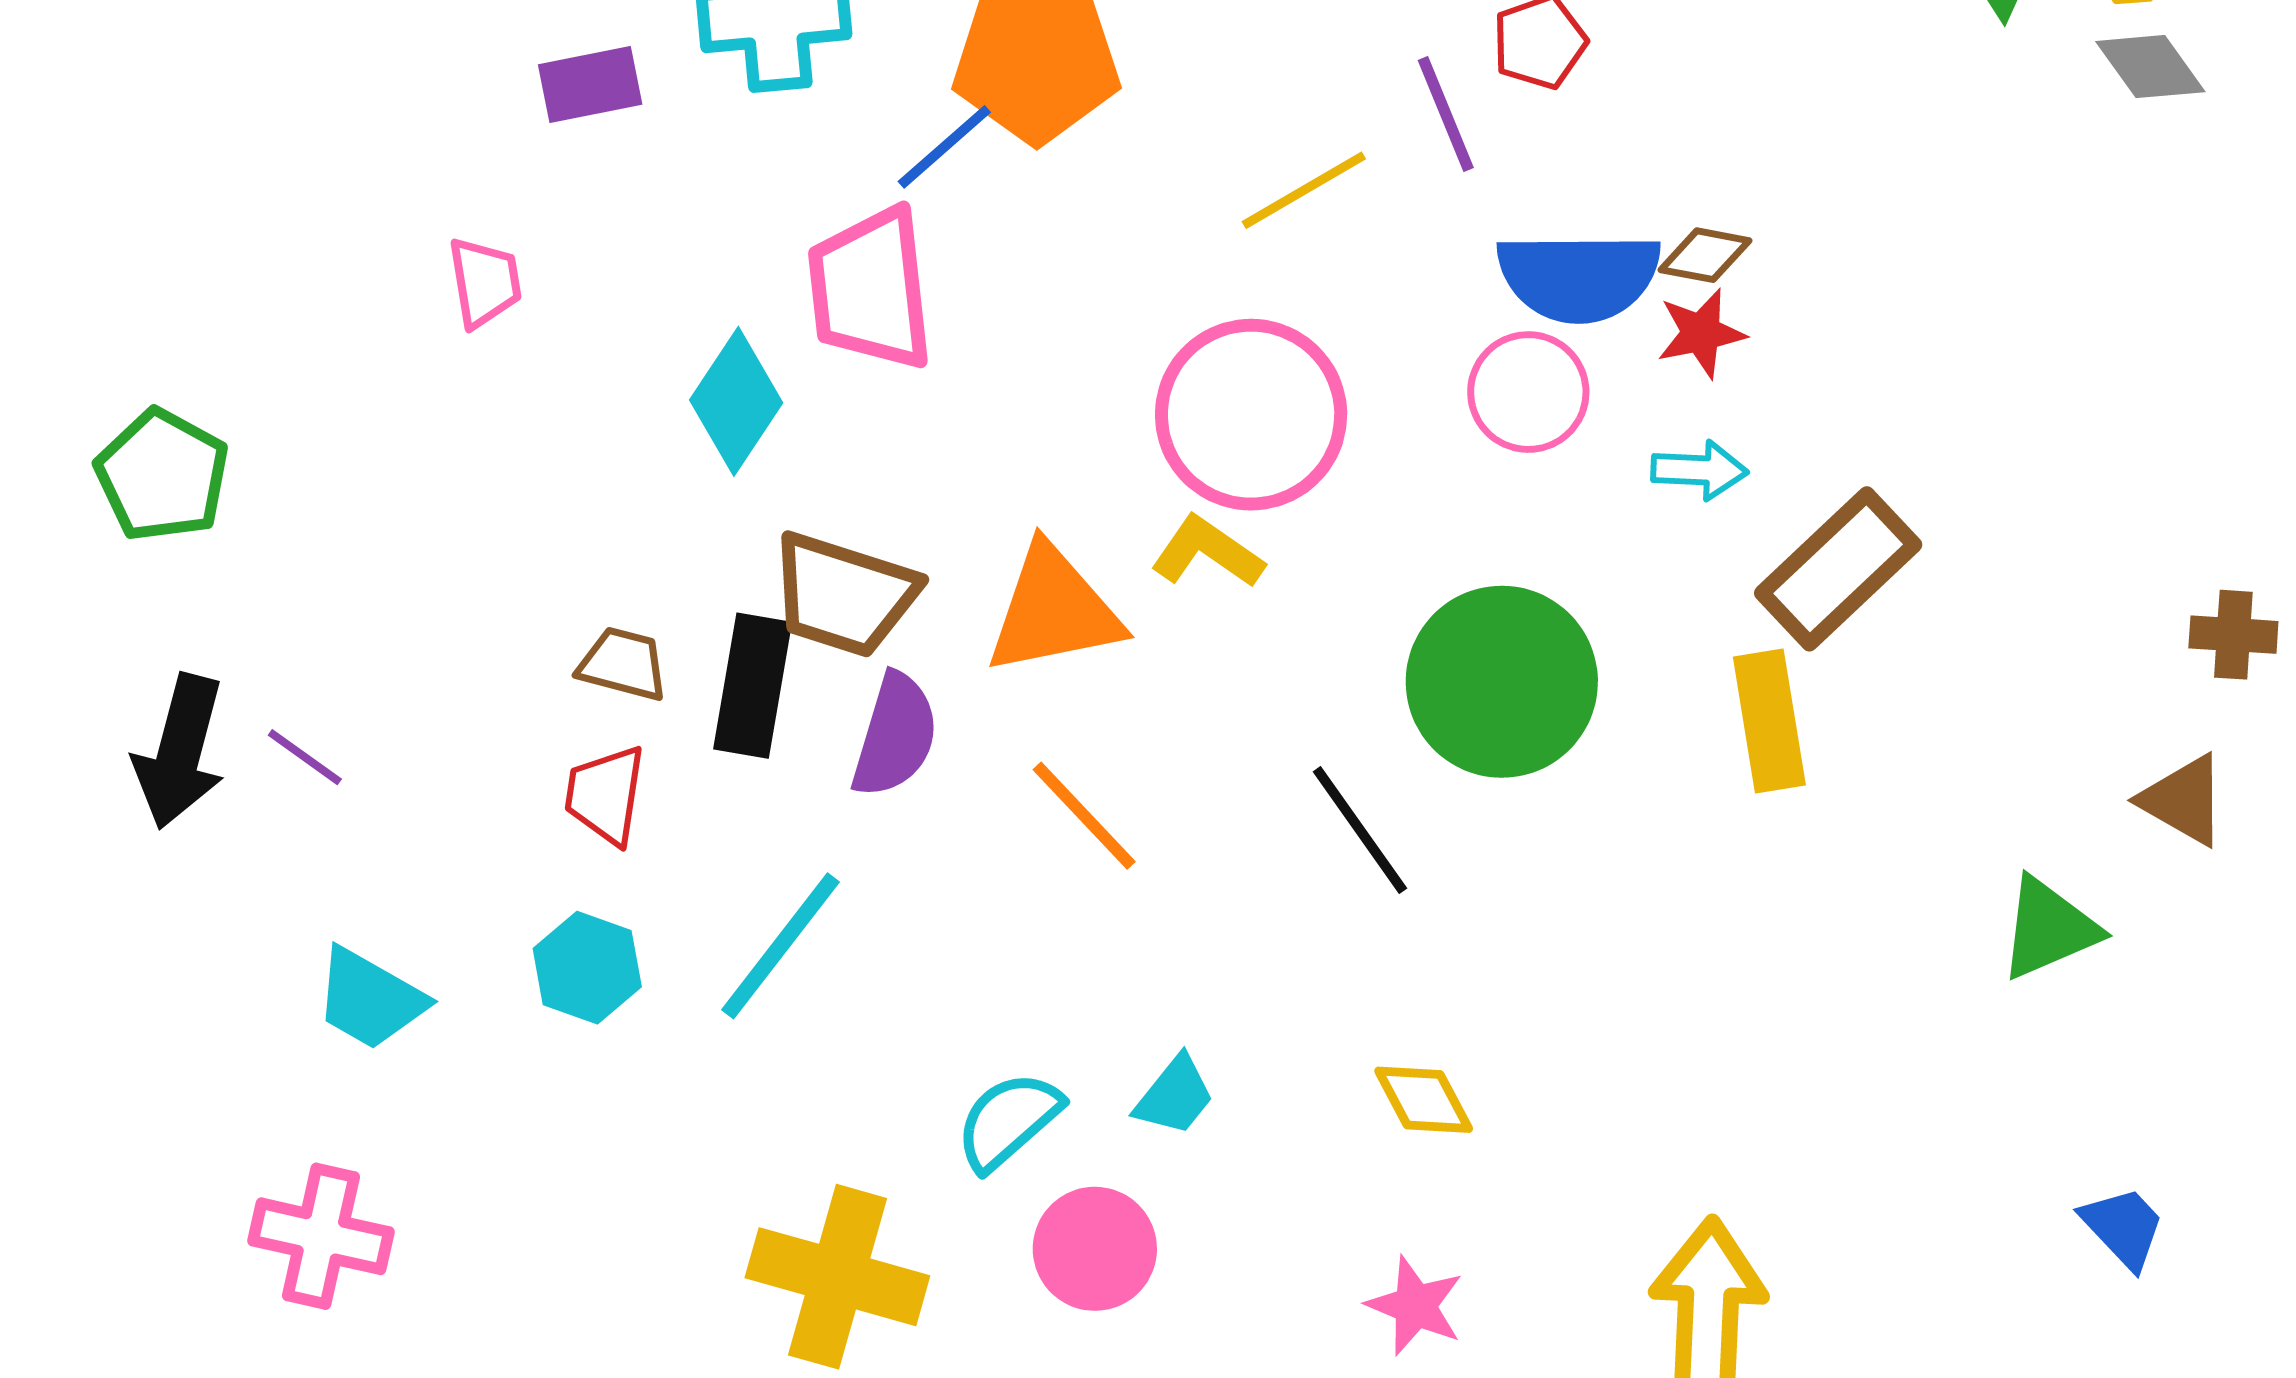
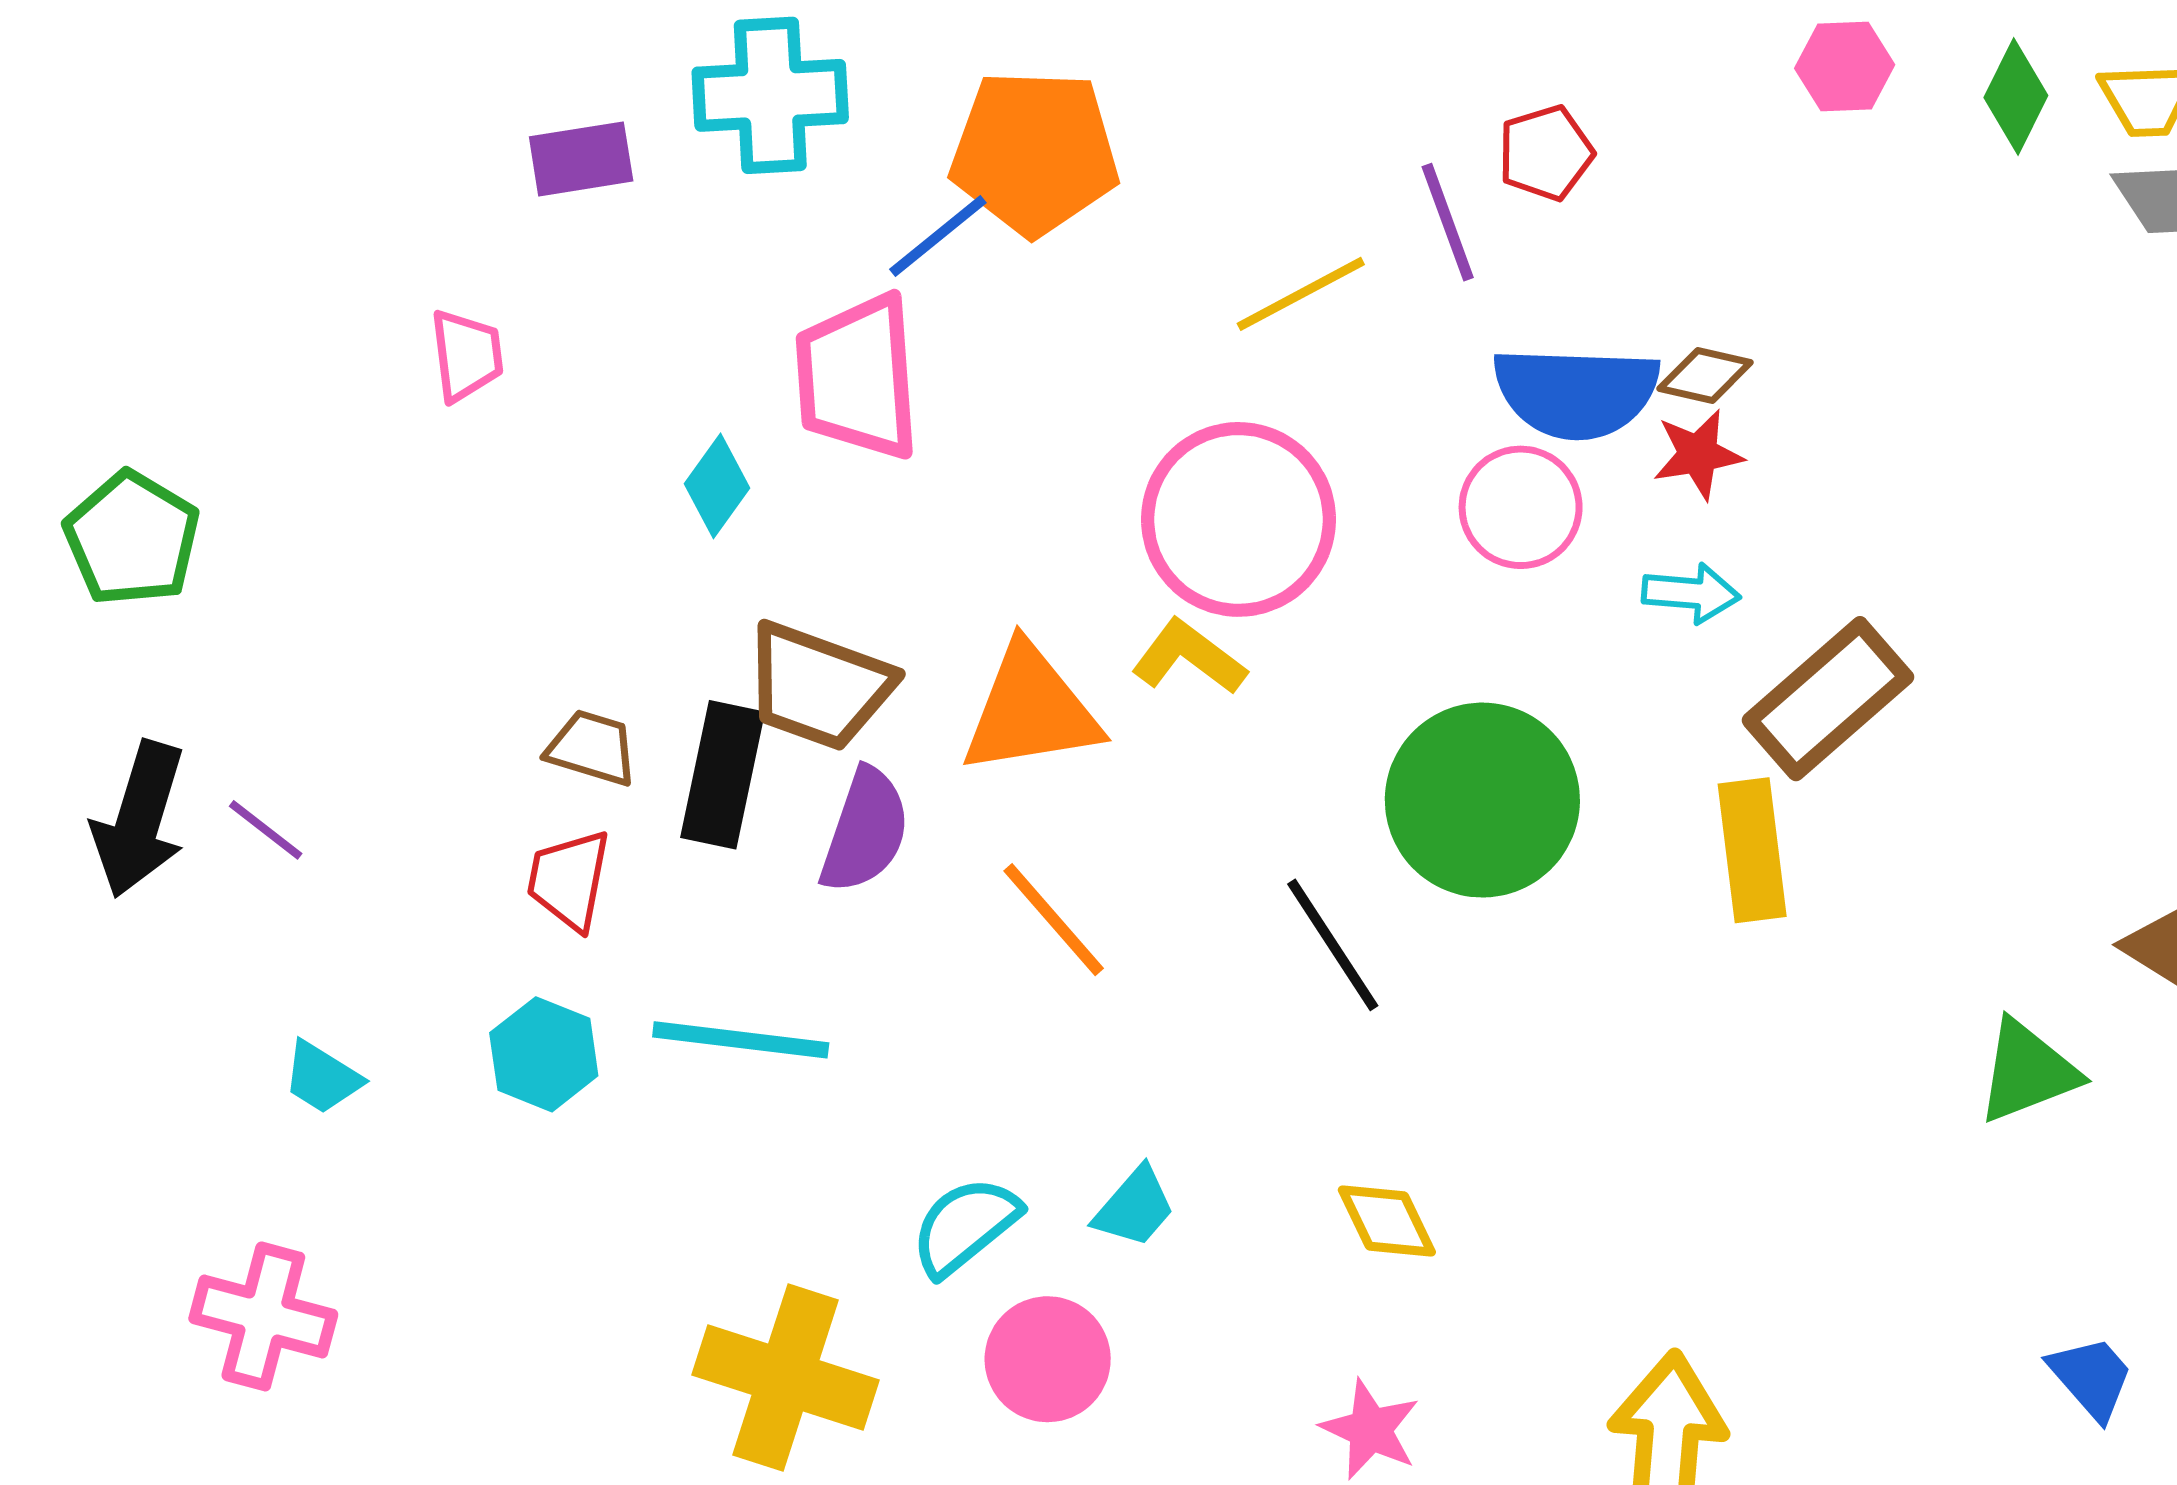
cyan diamond: (736, 401) -> (717, 486), size x0.7
cyan line: (781, 946) -> (741, 1040), turned 57
cyan trapezoid: (370, 999) -> (322, 1078), size x0.7

